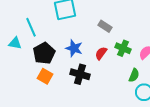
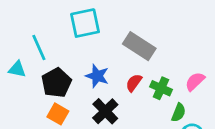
gray rectangle: (105, 26) -> (139, 46), size x1.6
green cross: (123, 48) -> (161, 88), moved
black cross: (80, 74) -> (105, 111), turned 30

